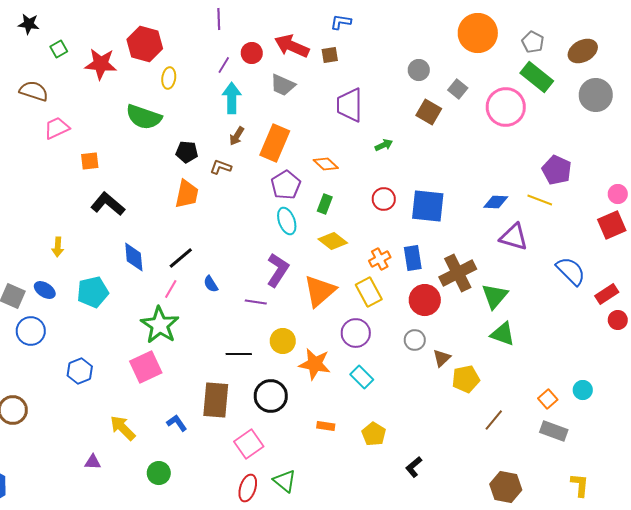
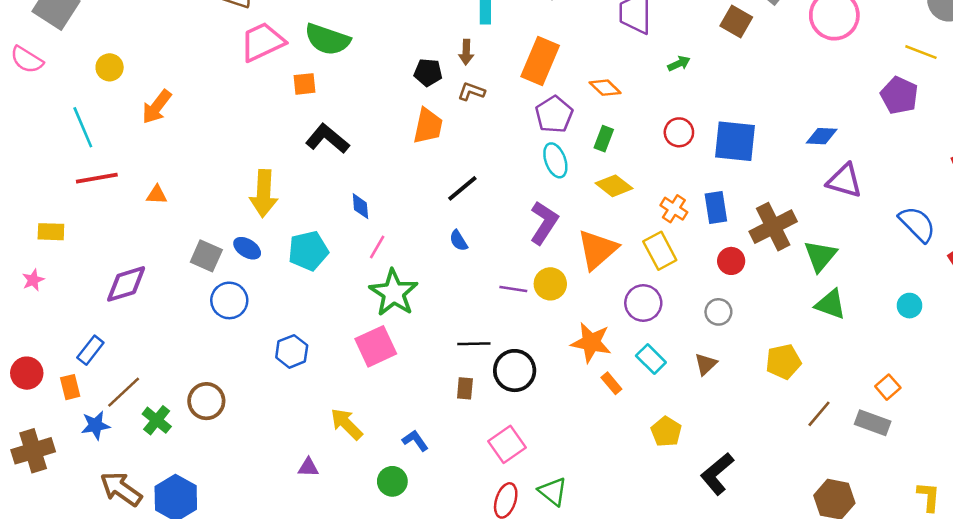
green semicircle: (144, 117) -> (327, 39), moved
pink trapezoid: (57, 128) -> (262, 42), size x1.4
brown arrow: (237, 136) -> (466, 52), moved, turned -30
yellow line: (540, 200) -> (921, 52), moved
yellow arrow: (58, 247) -> (264, 193), size x1.8
blue diamond: (134, 257) -> (360, 206), size x0.7
black line: (181, 258) -> (462, 188), moved
orange cross: (380, 259) -> (674, 209), turned -30
pink line: (171, 289) -> (377, 247), moved
red circle: (425, 300) -> (731, 261), size x0.7
purple line: (256, 302) -> (513, 289), moved
yellow circle: (283, 341) -> (550, 284), moved
black line: (239, 354) -> (474, 344), moved
brown triangle: (442, 358) -> (706, 364), moved
cyan circle: (583, 390) -> (909, 306), moved
black circle: (271, 396) -> (515, 371), moved
brown rectangle: (216, 400) -> (465, 388), size x0.5
blue L-shape: (177, 423) -> (415, 441), moved
orange rectangle: (326, 426) -> (611, 383), moved, turned 42
gray rectangle: (554, 431) -> (873, 423), moved
black L-shape: (414, 467) -> (717, 474), size x1.6

